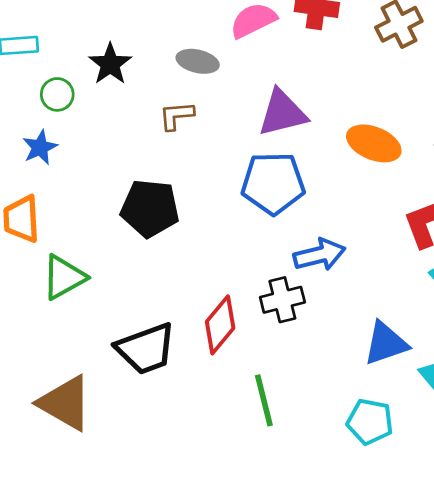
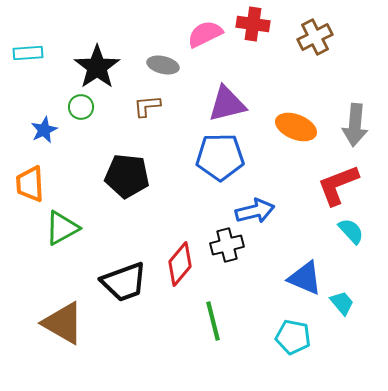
black star: (110, 64) -> (97, 67), size x1.4
green circle: (57, 94) -> (81, 107), moved
blue triangle: (386, 343) -> (305, 278), turned 42

